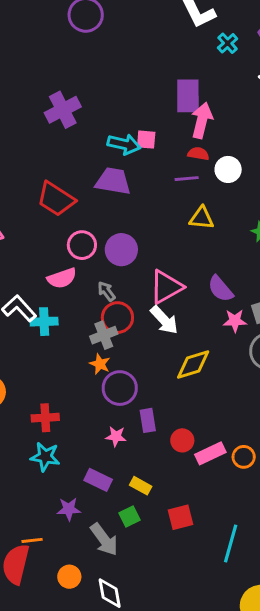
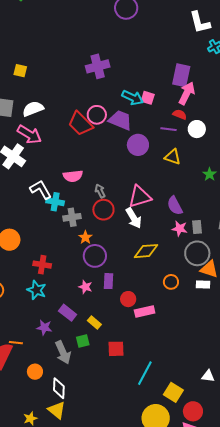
pink circle: (82, 245) -> (97, 115), moved
purple circle: (121, 250) -> (138, 145), moved
gray cross: (104, 335) -> (72, 217), moved
orange circle: (244, 457) -> (171, 282), moved

